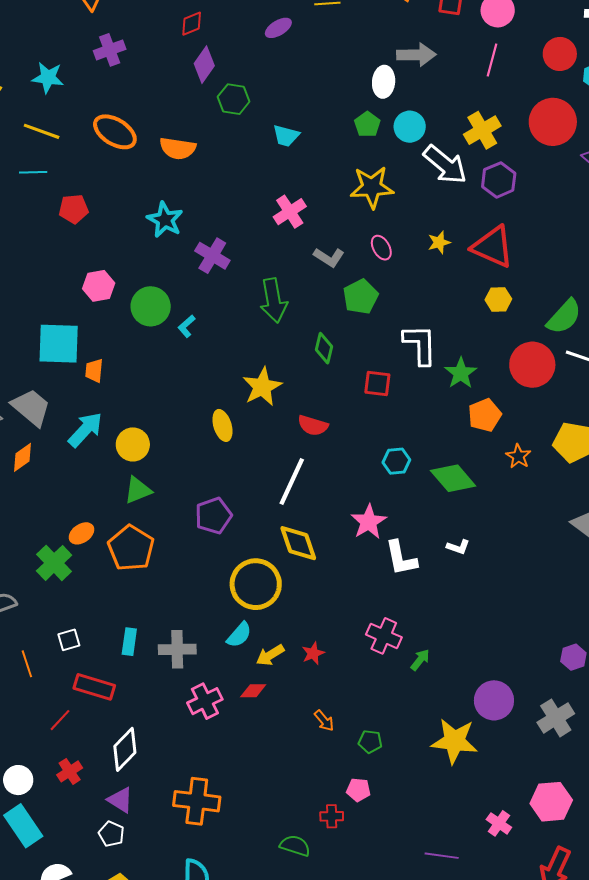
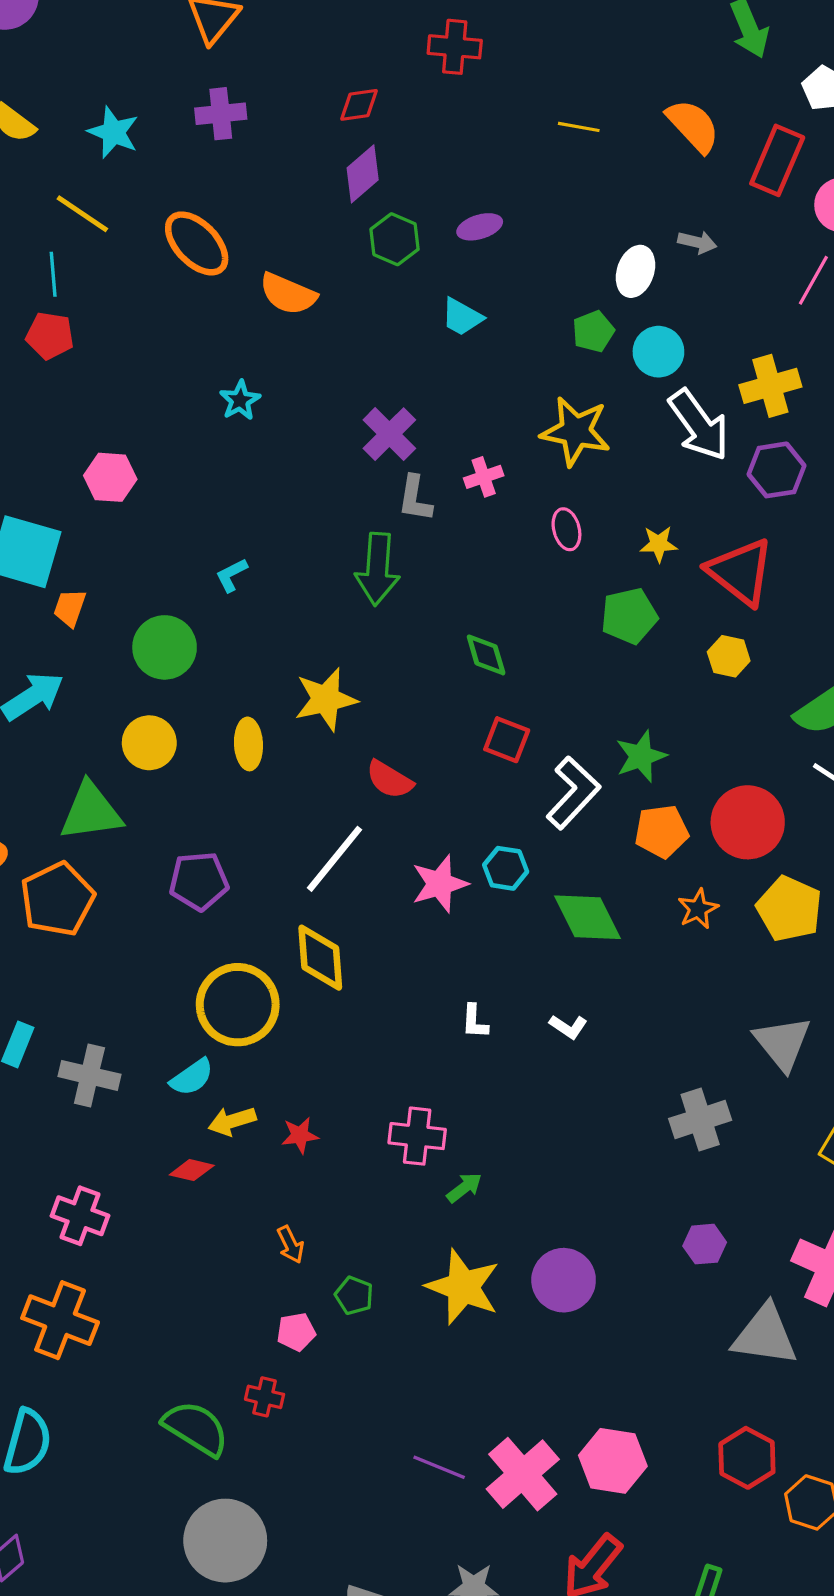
purple ellipse: (278, 28) -> (480, 227), moved
gray arrow: (416, 55) -> (697, 242), size x0.6
cyan line: (33, 172) -> (53, 274), turned 72
red pentagon: (74, 209) -> (50, 336), moved
pink cross: (290, 212) -> (484, 477), moved, size x0.7
cyan star: (165, 220) -> (240, 400), size x0.7
purple cross: (212, 256) -> (389, 434), moved
gray L-shape: (329, 257) -> (415, 498), moved, turned 52
green pentagon: (361, 297) -> (629, 616), moved
green circle: (151, 306) -> (165, 647), moved
white L-shape: (420, 345) -> (573, 793), moved, turned 30
green diamond: (324, 348) -> (486, 655), moved, turned -44
red circle: (532, 365) -> (748, 822), moved
yellow circle: (133, 444) -> (149, 743), moved
green triangle: (138, 490) -> (91, 812), size x1.4
pink star: (369, 522) -> (440, 884), moved
white L-shape: (401, 558) -> (475, 1021), size x0.6
pink cross: (384, 636) -> (417, 1136), turned -32
pink cross: (205, 701) -> (80, 1216), moved, turned 32
gray cross: (556, 718) -> (700, 1119), moved
yellow star: (454, 741) -> (463, 1287), moved
pink pentagon: (358, 790) -> (296, 1332), moved, turned -30
pink cross: (499, 823) -> (523, 1474), size x1.8
green semicircle: (295, 846) -> (196, 1428), size x1.4
purple line: (442, 856) -> (439, 1467), moved

